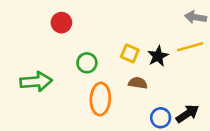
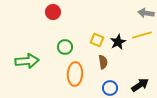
red circle: (61, 23) -> (53, 12), moved
brown semicircle: (138, 83) -> (103, 62), turned 72
blue circle: (161, 118) -> (110, 88), moved

